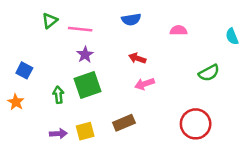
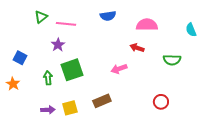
pink semicircle: (179, 30) -> (147, 25), size x1.5
purple star: (85, 55) -> (58, 45), moved
red arrow: (137, 58) -> (137, 48), moved
green semicircle: (209, 73) -> (172, 60), turned 30
red circle: (196, 124) -> (161, 102), size x0.6

